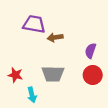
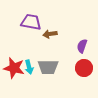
red star: (15, 75) -> (14, 68), size x1.5
cyan arrow: (32, 95) -> (29, 67), moved

